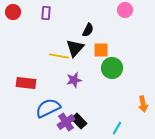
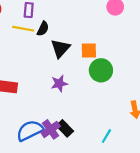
black semicircle: (88, 30) -> (43, 29), moved
yellow line: (59, 56) -> (23, 29), moved
blue semicircle: (48, 108) -> (30, 131), moved

